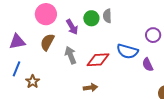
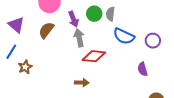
purple triangle: (17, 42) -> (16, 25), turned 42
blue semicircle: (127, 51) -> (124, 36), moved
gray arrow: (71, 55) -> (79, 38), moved

